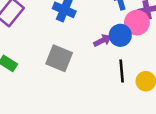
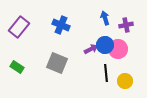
pink circle: (137, 23) -> (118, 49), moved

